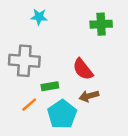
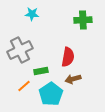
gray cross: (24, 61) -> (20, 50), turned -30
red semicircle: (83, 69) -> (68, 57), turned -132

